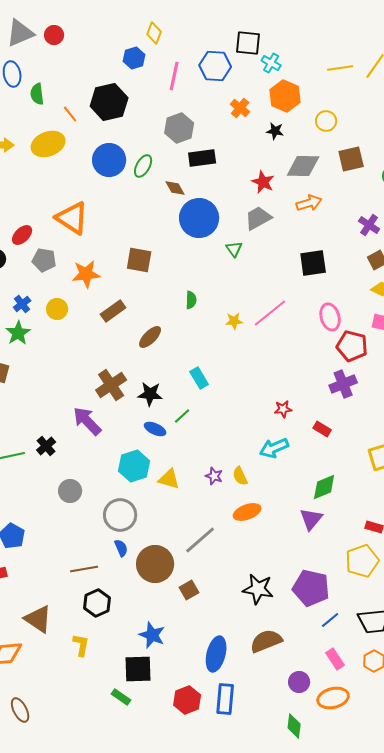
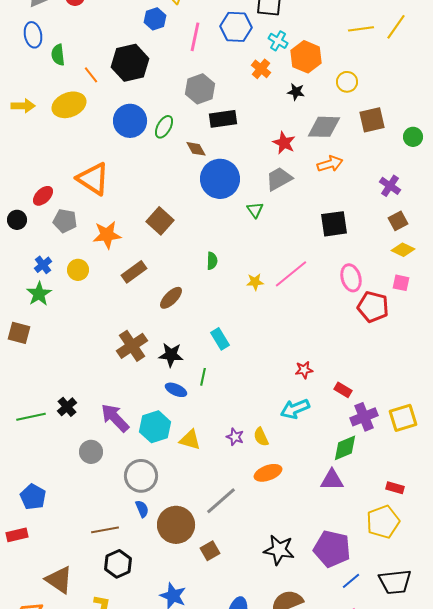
cyan cross: (271, 63) -> (278, 41), moved
brown square: (139, 260) -> (160, 221), turned 32
purple cross: (343, 384) -> (364, 417), moved
green line: (182, 416) -> (203, 377), turned -36
purple arrow: (87, 421) -> (115, 418), moved
purple triangle: (311, 519) -> (332, 480), turned 50

